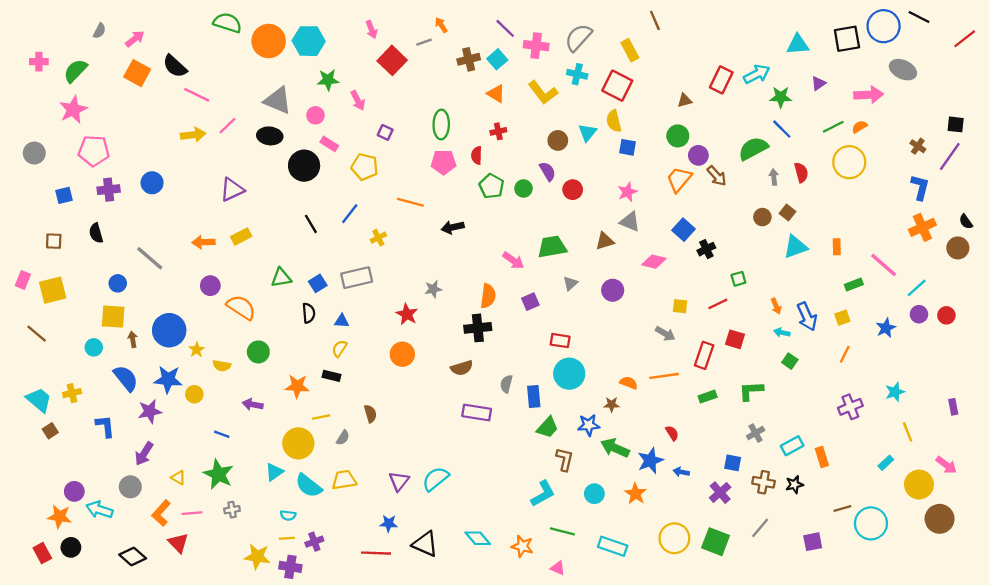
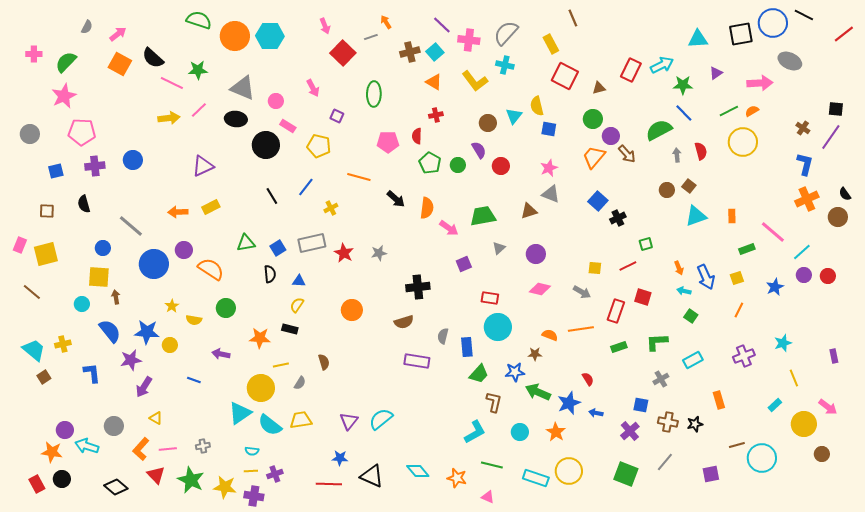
green star: (328, 80) -> (198, 70), moved
red square: (617, 86) -> (565, 76), moved
green ellipse: (441, 124) -> (374, 94), moved
black arrow: (453, 227) -> (396, 199), turned -126
pink diamond: (654, 262) -> (540, 289), moved
orange semicircle: (488, 296) -> (427, 208), moved
red star: (407, 314) -> (344, 253), moved
blue circle: (169, 330) -> (154, 264), moved
cyan rectangle: (792, 446) -> (693, 360), moved
purple arrow: (144, 454) -> (144, 387), moved
cyan triangle: (274, 472) -> (240, 413), size x1.4
green star: (218, 474) -> (191, 480), moved
brown circle: (940, 519) -> (822, 454), size x0.6
yellow circle: (674, 538) -> (569, 471), moved

